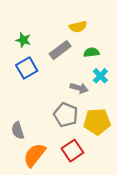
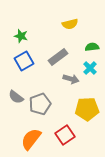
gray rectangle: (60, 50) -> (58, 57), moved
green semicircle: (91, 52) -> (92, 47), moved
gray pentagon: (66, 115) -> (40, 104), moved, turned 30
gray semicircle: (18, 130) -> (16, 97), moved, turned -35

